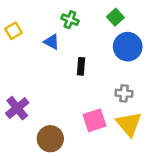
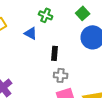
gray cross: (124, 93) -> (61, 75), moved

